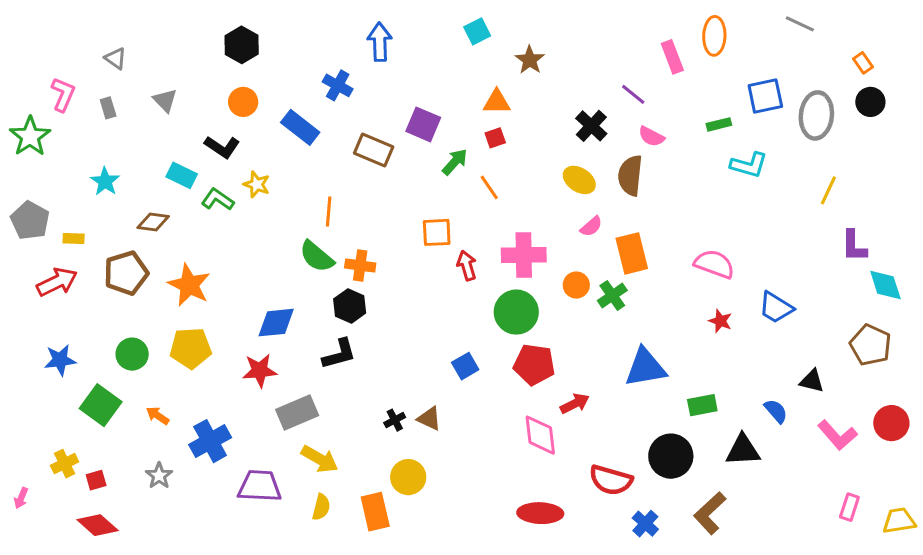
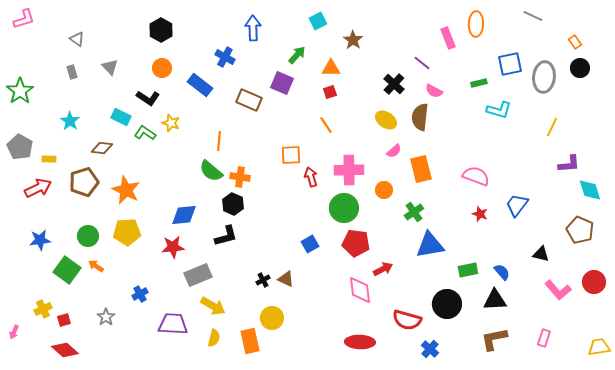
pink L-shape: (63, 94) -> (24, 19), moved, turned 50
green arrow: (455, 162) -> (297, 55), moved
purple L-shape: (854, 246) -> (569, 164), turned -95
green cross: (612, 296) -> (414, 212), moved
blue trapezoid: (776, 308) -> (517, 205), turned 95
blue semicircle: (776, 411) -> (502, 272), moved
orange arrow: (158, 416) -> (96, 266), moved
blue cross: (210, 441) -> (140, 294), size x0.6
pink rectangle: (849, 507) -> (544, 338), moved
brown L-shape: (710, 513) -> (494, 339), moved, turned 32

